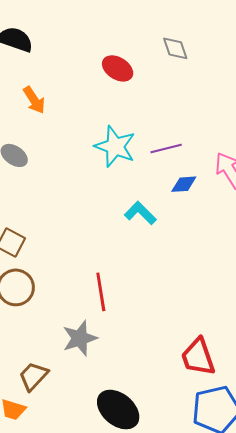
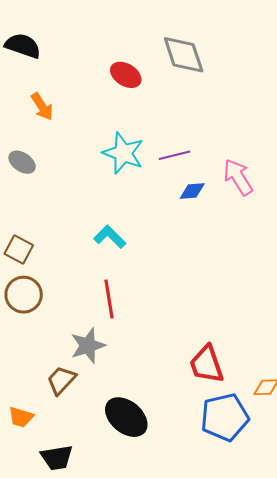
gray diamond: (175, 48) -> (184, 55), size x1.6
cyan L-shape: (140, 213) -> (110, 237), moved
brown trapezoid: (33, 376) -> (61, 380), moved

